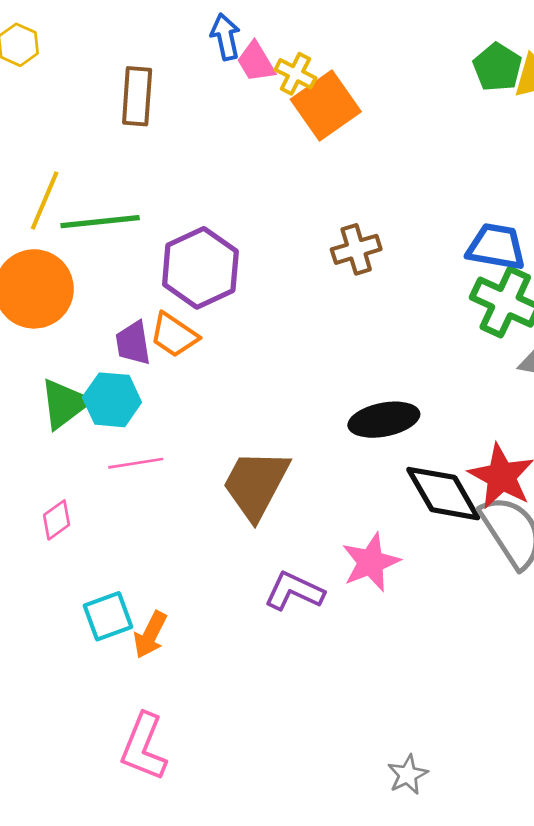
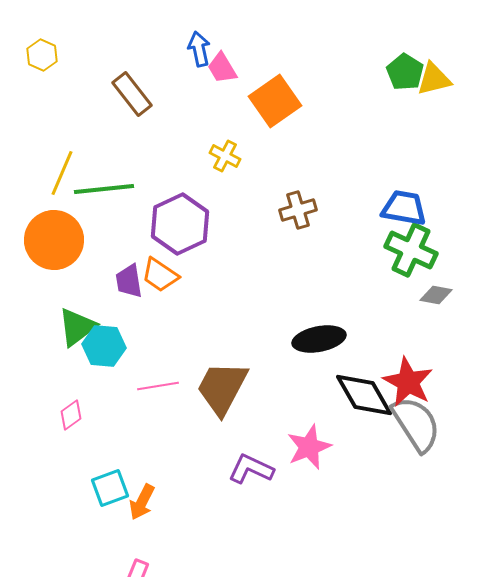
yellow cross: (295, 74) -> (225, 156), moved
brown rectangle: (137, 96) -> (132, 94), turned -42
cyan hexagon: (112, 400) -> (104, 346), moved
pink line: (136, 463) -> (158, 386), moved

